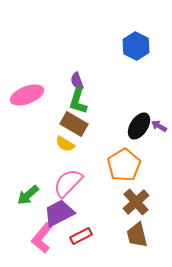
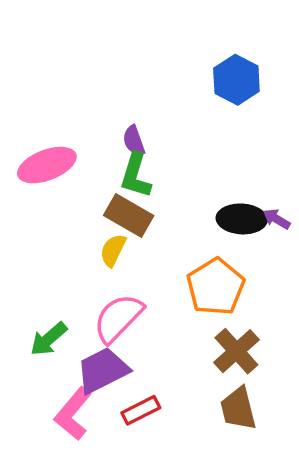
black ellipse: (139, 126) -> (242, 219), turned 60
yellow semicircle: (65, 144) -> (113, 250), turned 84

